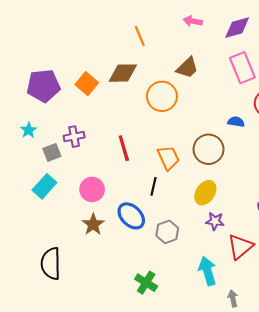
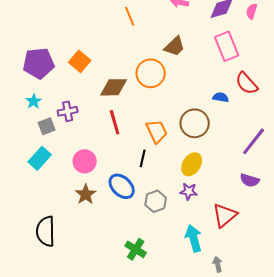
brown diamond: (123, 73) -> (114, 87), moved
cyan star: (29, 130) -> (34, 101), moved
purple star: (215, 221) -> (189, 191), moved

